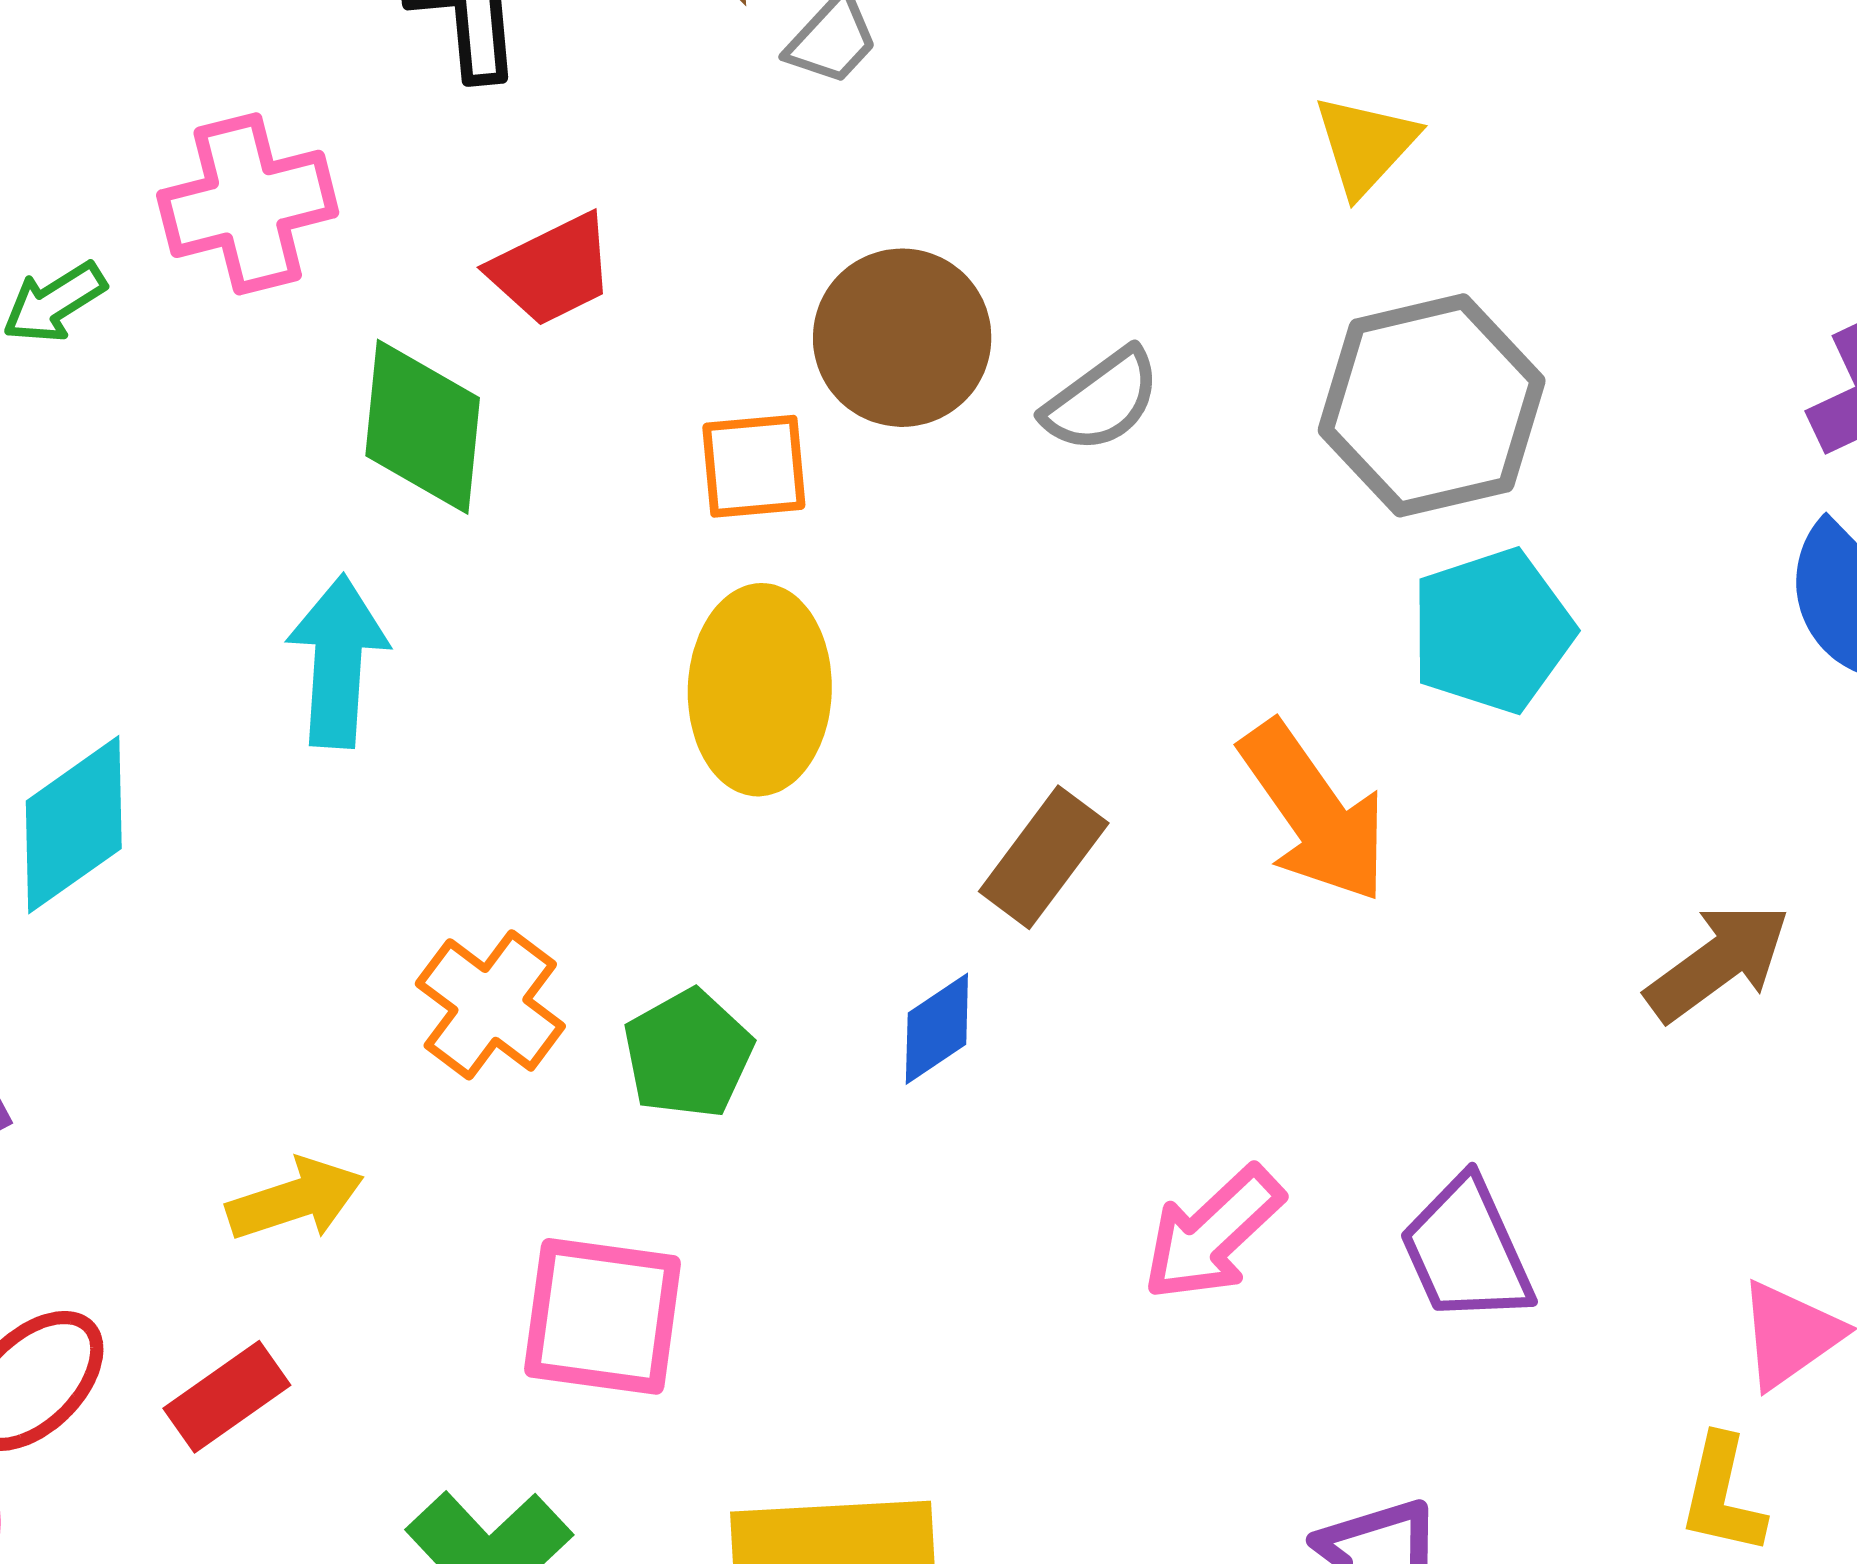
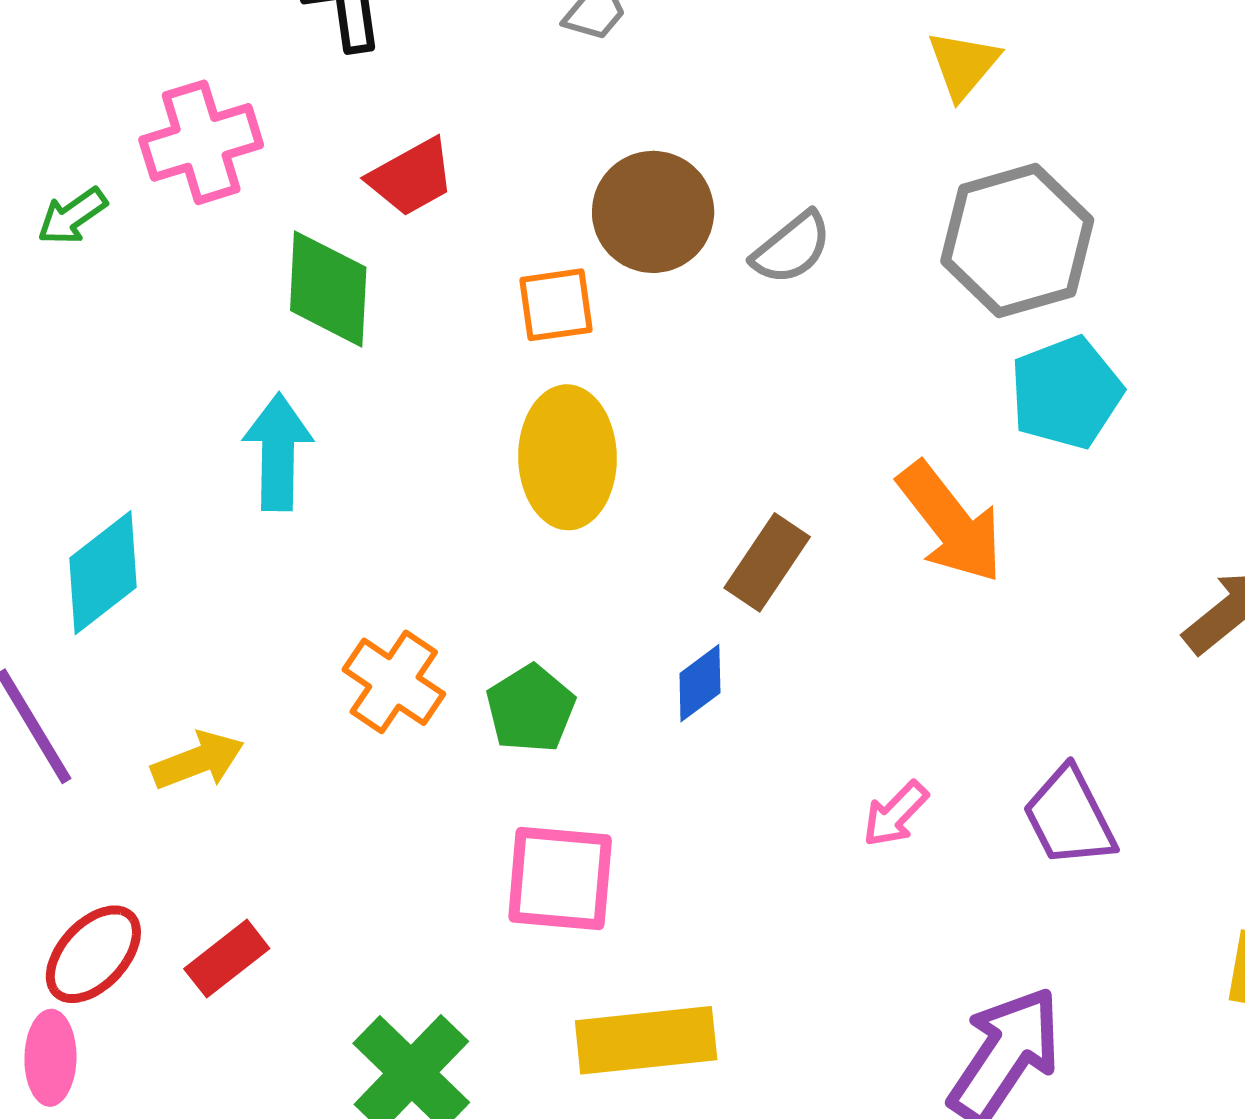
yellow arrow: (295, 1200) -> (198, 761), moved
pink arrow: (1213, 1234) -> (895, 814), size x0.7
pink square: (603, 1316) -> (560, 879), moved

